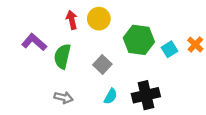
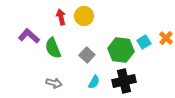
green hexagon: (139, 40) -> (121, 50), moved
green semicircle: (62, 56) -> (53, 48), turned -35

